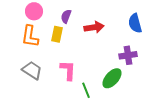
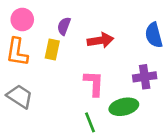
pink L-shape: (68, 70) -> (94, 83), moved
green ellipse: (112, 78) -> (124, 107), turned 35

